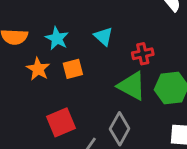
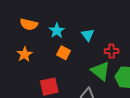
orange star: (38, 69) -> (25, 54), moved
orange square: (73, 69) -> (64, 53), turned 32

